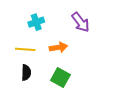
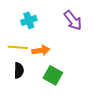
orange arrow: (58, 47) -> (41, 50), moved

